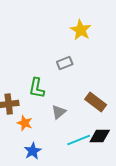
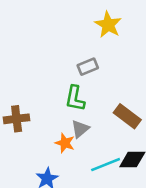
green L-shape: (37, 88) -> (75, 98), moved
orange star: (25, 123) -> (65, 143), moved

